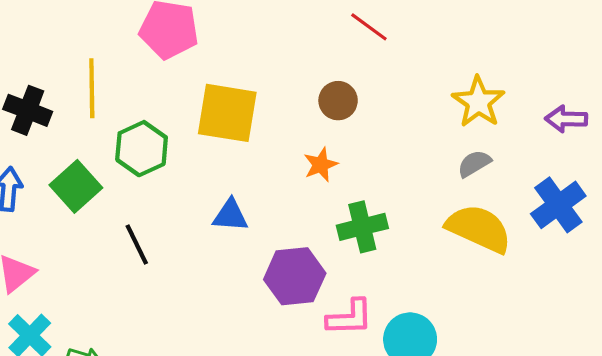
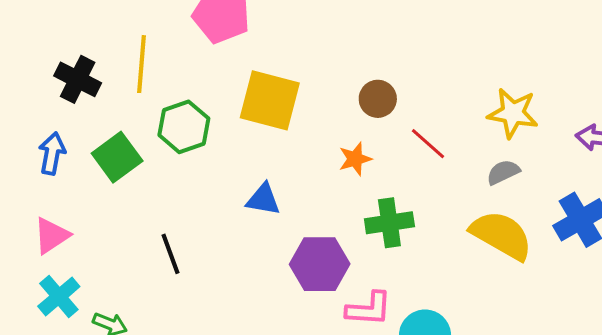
red line: (369, 27) -> (428, 144), moved
yellow star: (478, 102) -> (513, 113), turned -30
black line: (137, 245) -> (171, 254), moved

